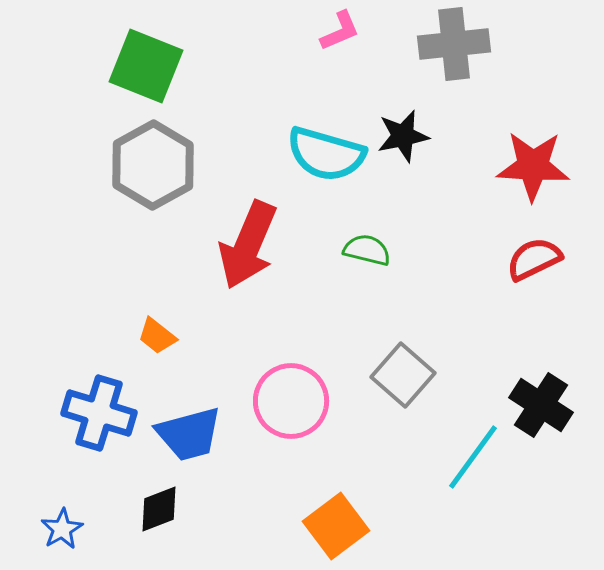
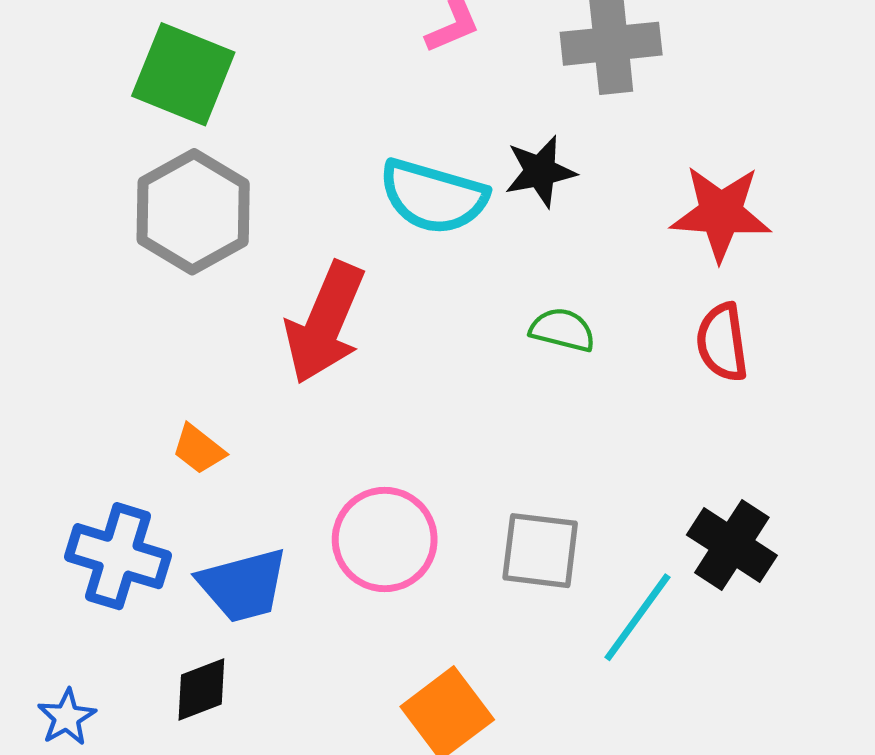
green semicircle: (367, 250) -> (562, 330), moved
red semicircle: (534, 259) -> (722, 342), turned -72
gray square: (403, 375) -> (540, 551), moved, turned -34

